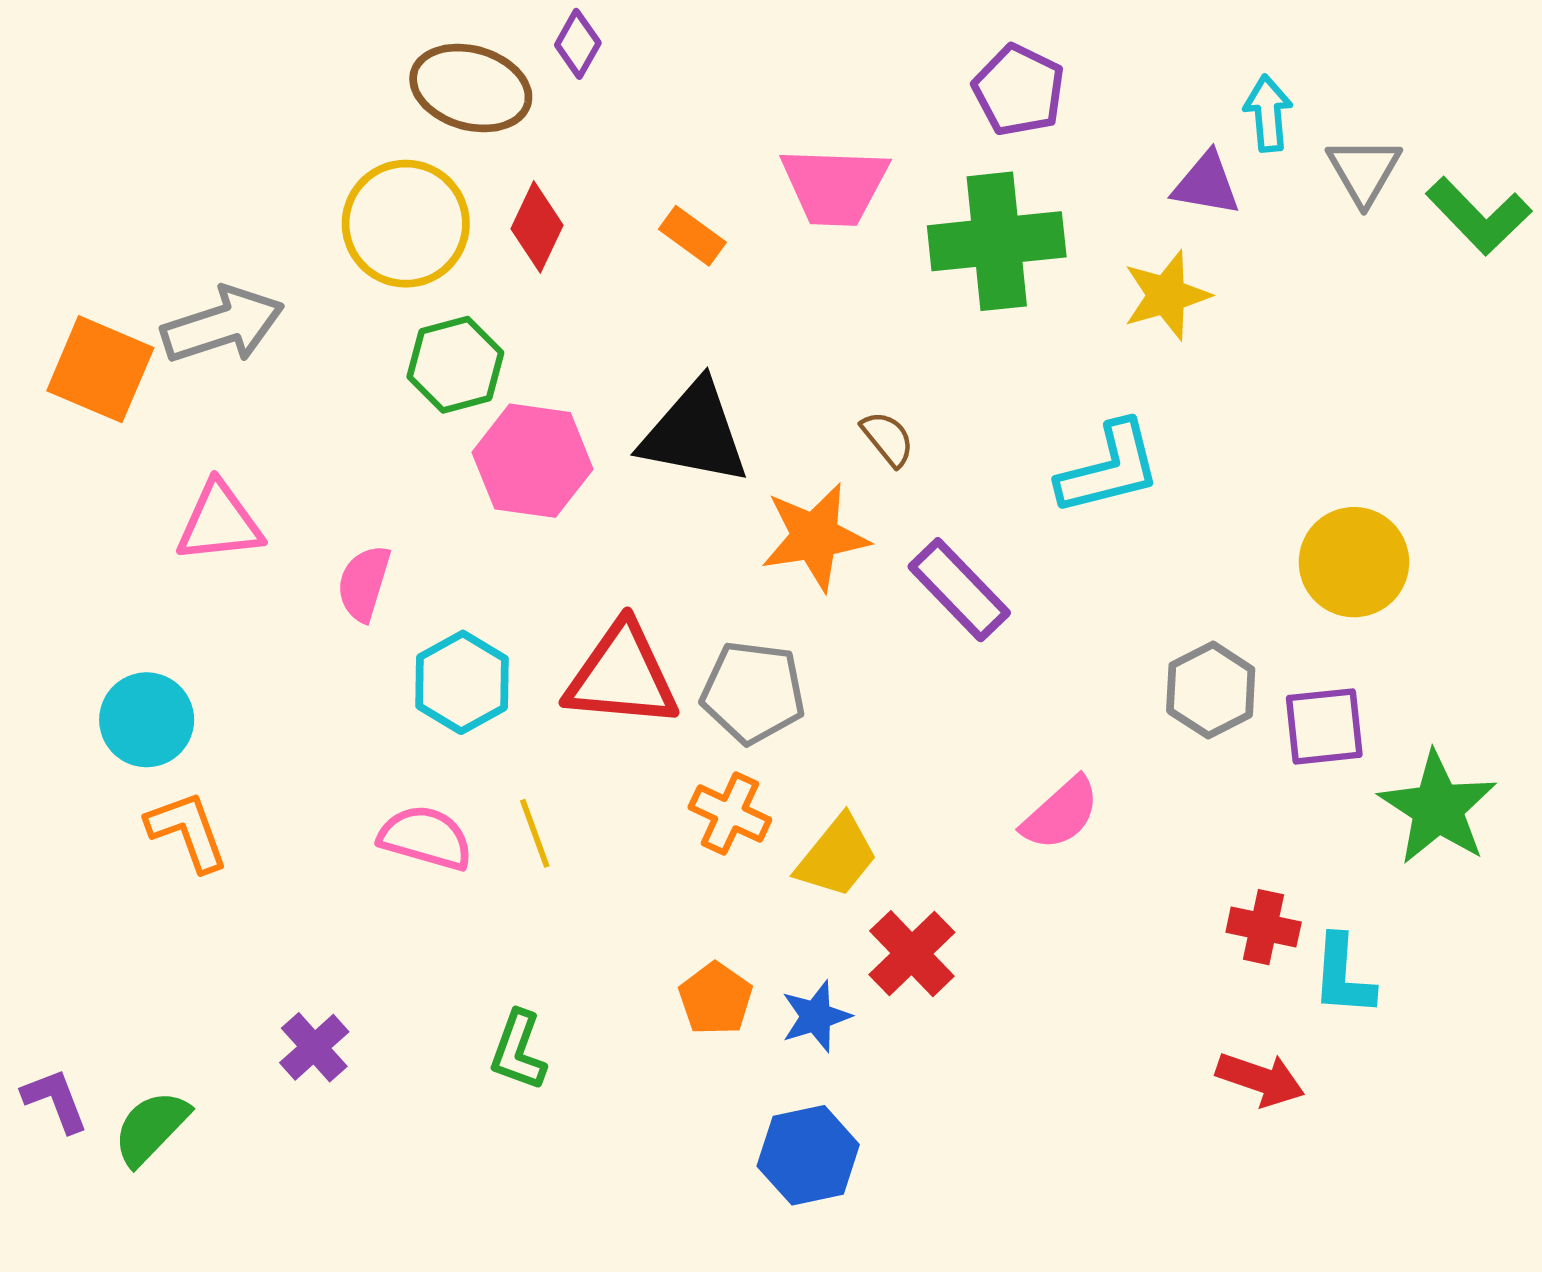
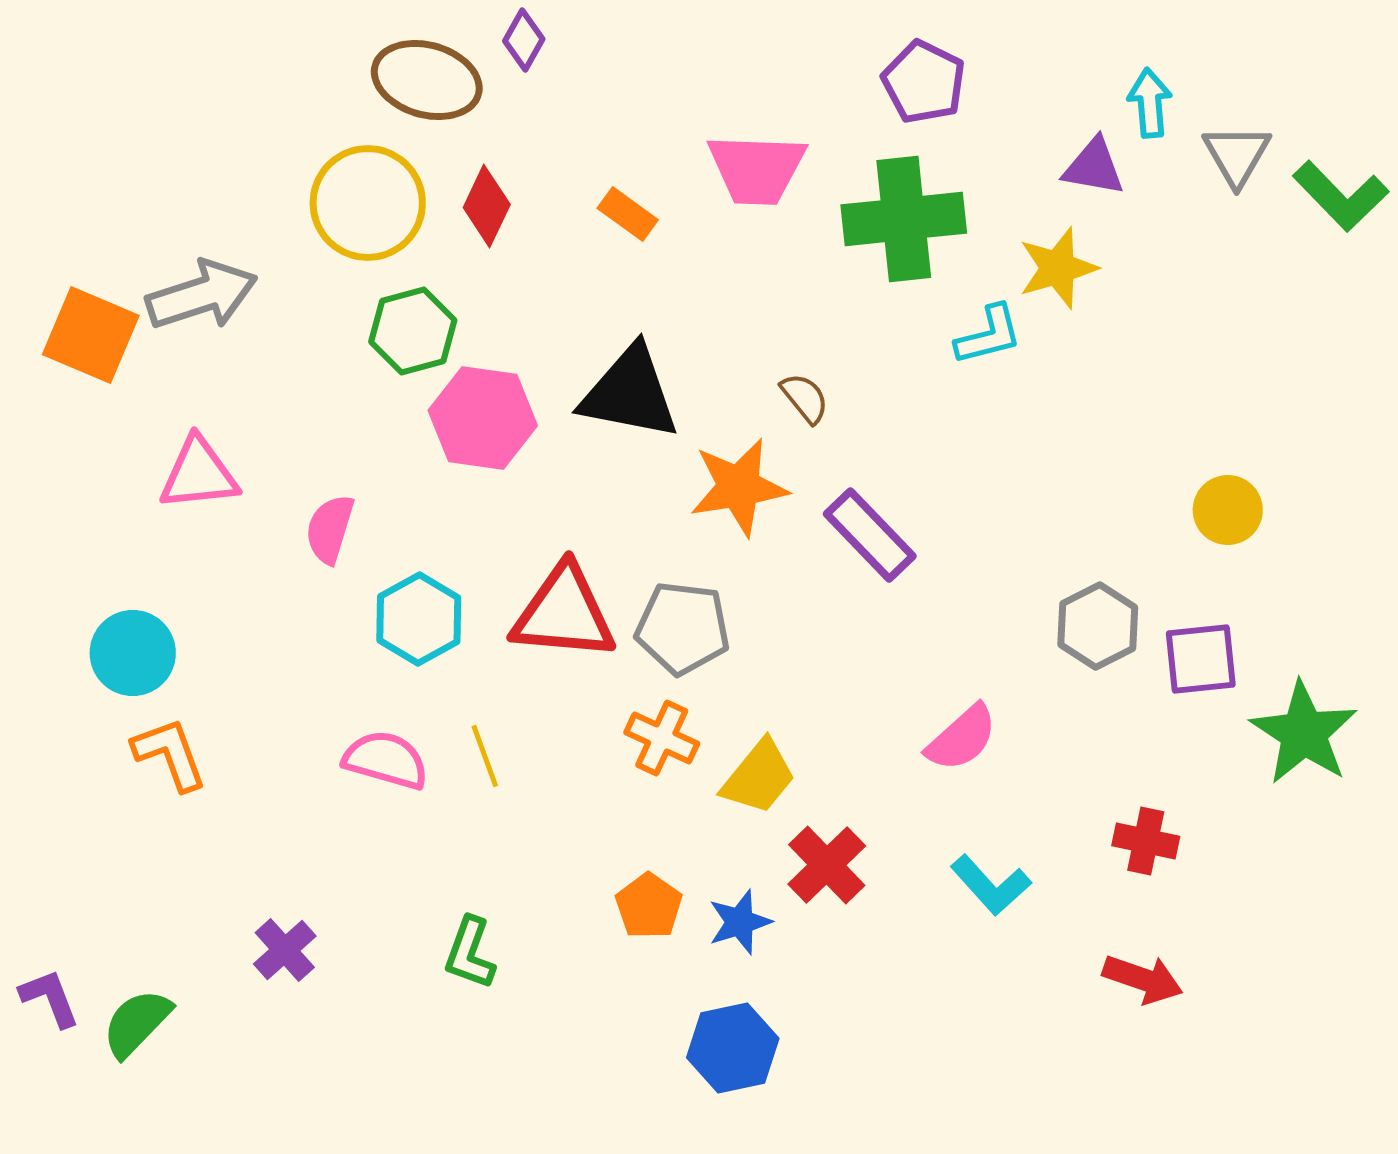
cyan L-shape: (1109, 468) -> (989, 335), moved, size x0.7
yellow circle: (1354, 562) -> (1228, 510), size x0.7
cyan L-shape: (1343, 976) -> (991, 885), moved, turned -46

